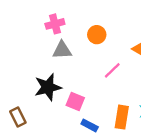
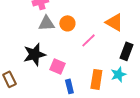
orange circle: (97, 35) -> (67, 23), moved
blue rectangle: (90, 125) -> (69, 86), turned 48

